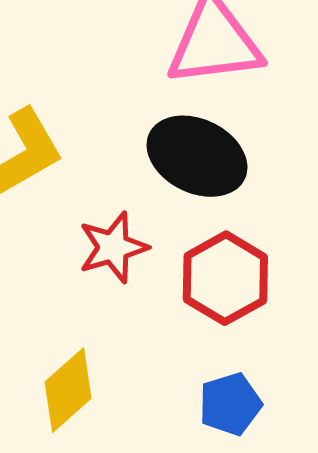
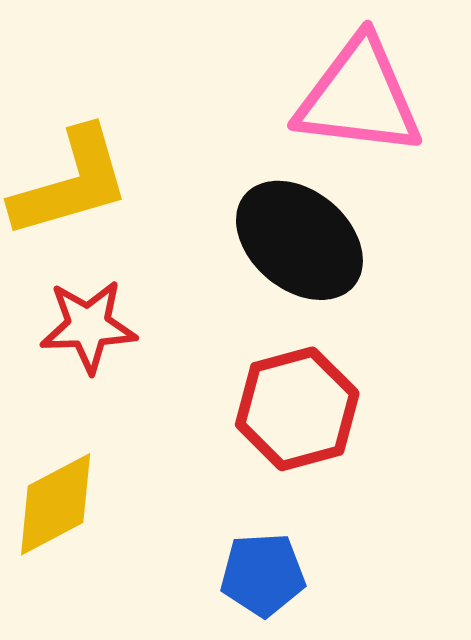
red star: (113, 247) -> (88, 326), moved

